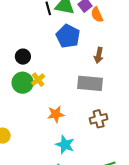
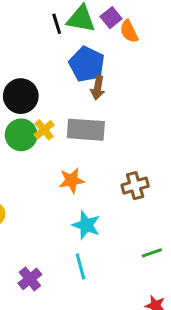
brown arrow: (99, 55) -> (98, 88), moved
black circle: (23, 57) -> (21, 96), size x1.5
gray rectangle: (90, 83) -> (86, 130), moved

